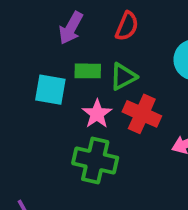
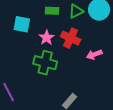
green rectangle: (88, 71) -> (52, 11), moved
green triangle: (123, 77) -> (76, 11), moved

